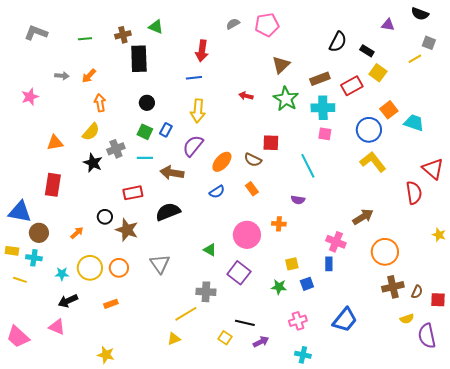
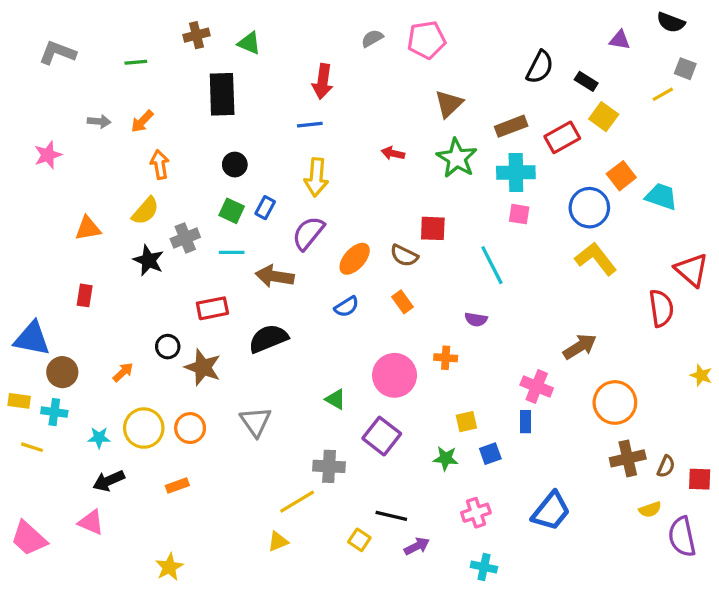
brown cross: (123, 35) -> (196, 35), moved
red rectangle: (53, 185) -> (85, 295), size x0.6
yellow star: (106, 355) -> (169, 567), turned 30

